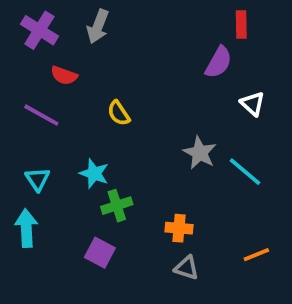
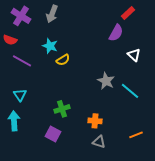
red rectangle: (241, 25) -> (128, 13), turned 48
red semicircle: (64, 75) -> (10, 40), moved
yellow semicircle: (119, 113) -> (63, 60), turned -88
cyan star: (94, 173) -> (50, 46), moved

